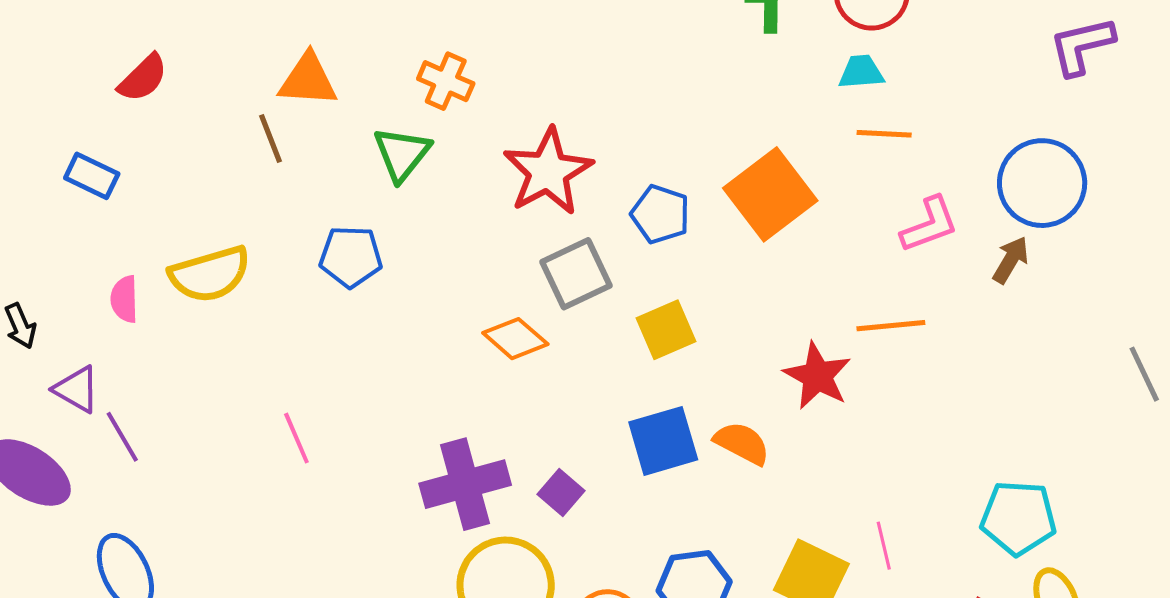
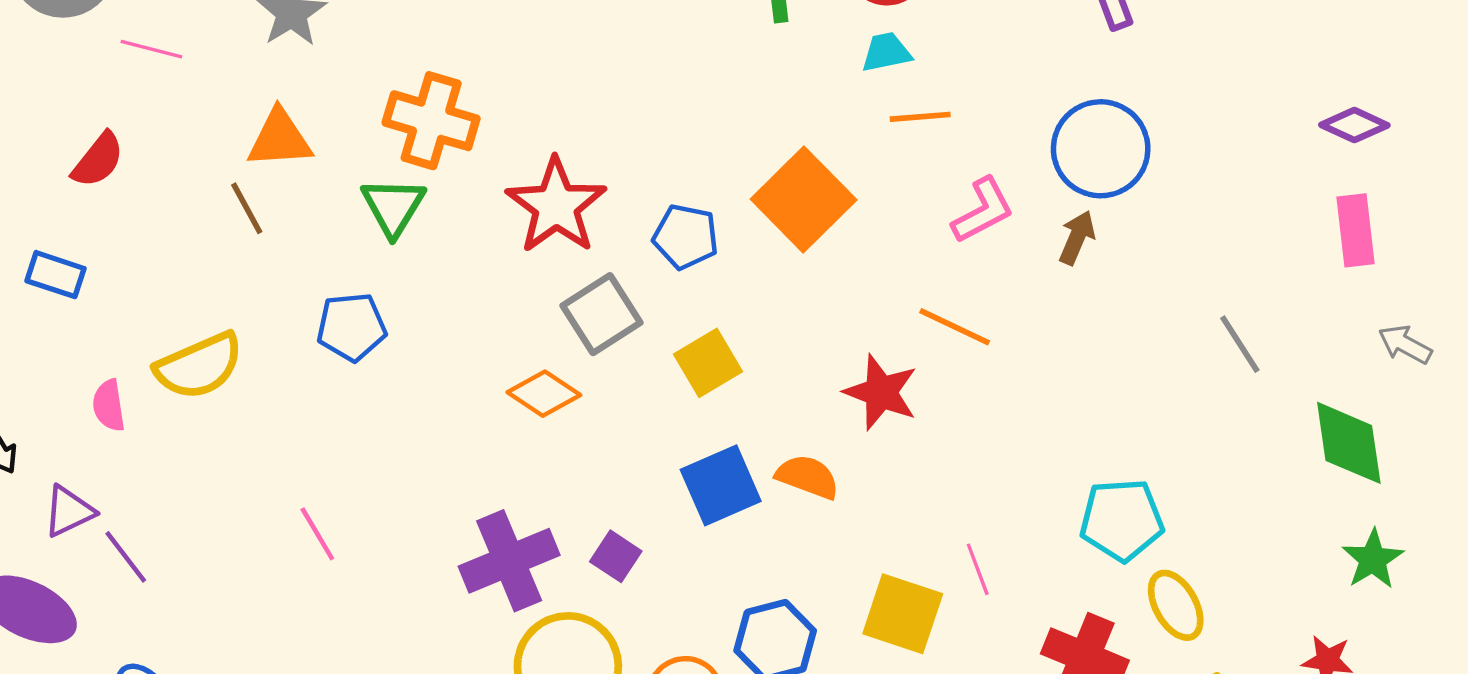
orange cross: (446, 81) -> (431, 121), size x1.5
orange line: (891, 326) -> (955, 327), turned 38
purple triangle: (77, 389) -> (69, 511), turned -48

